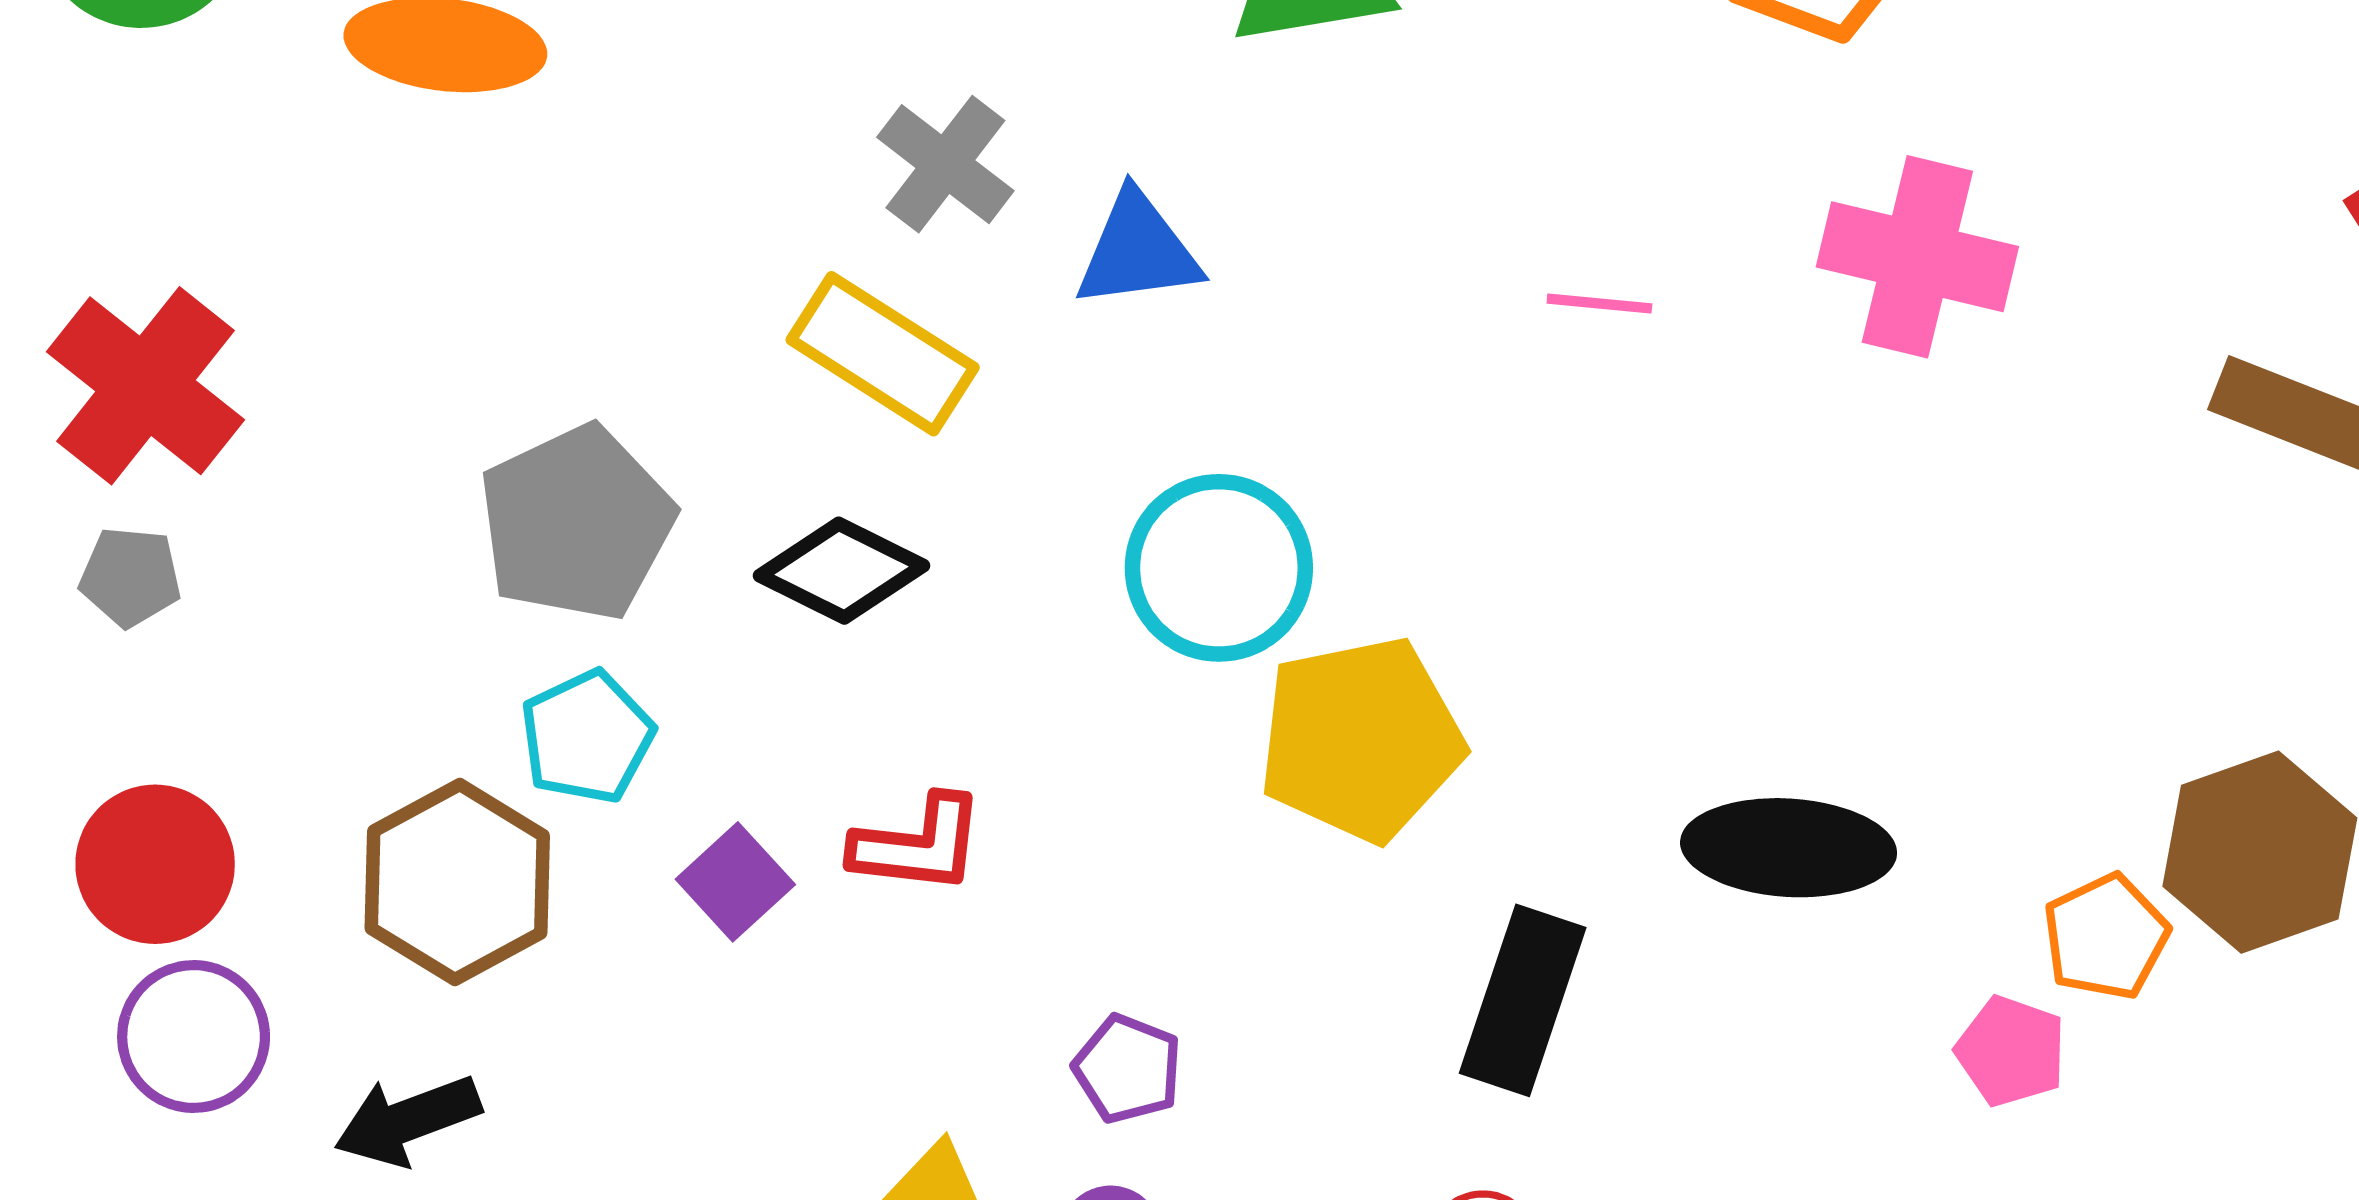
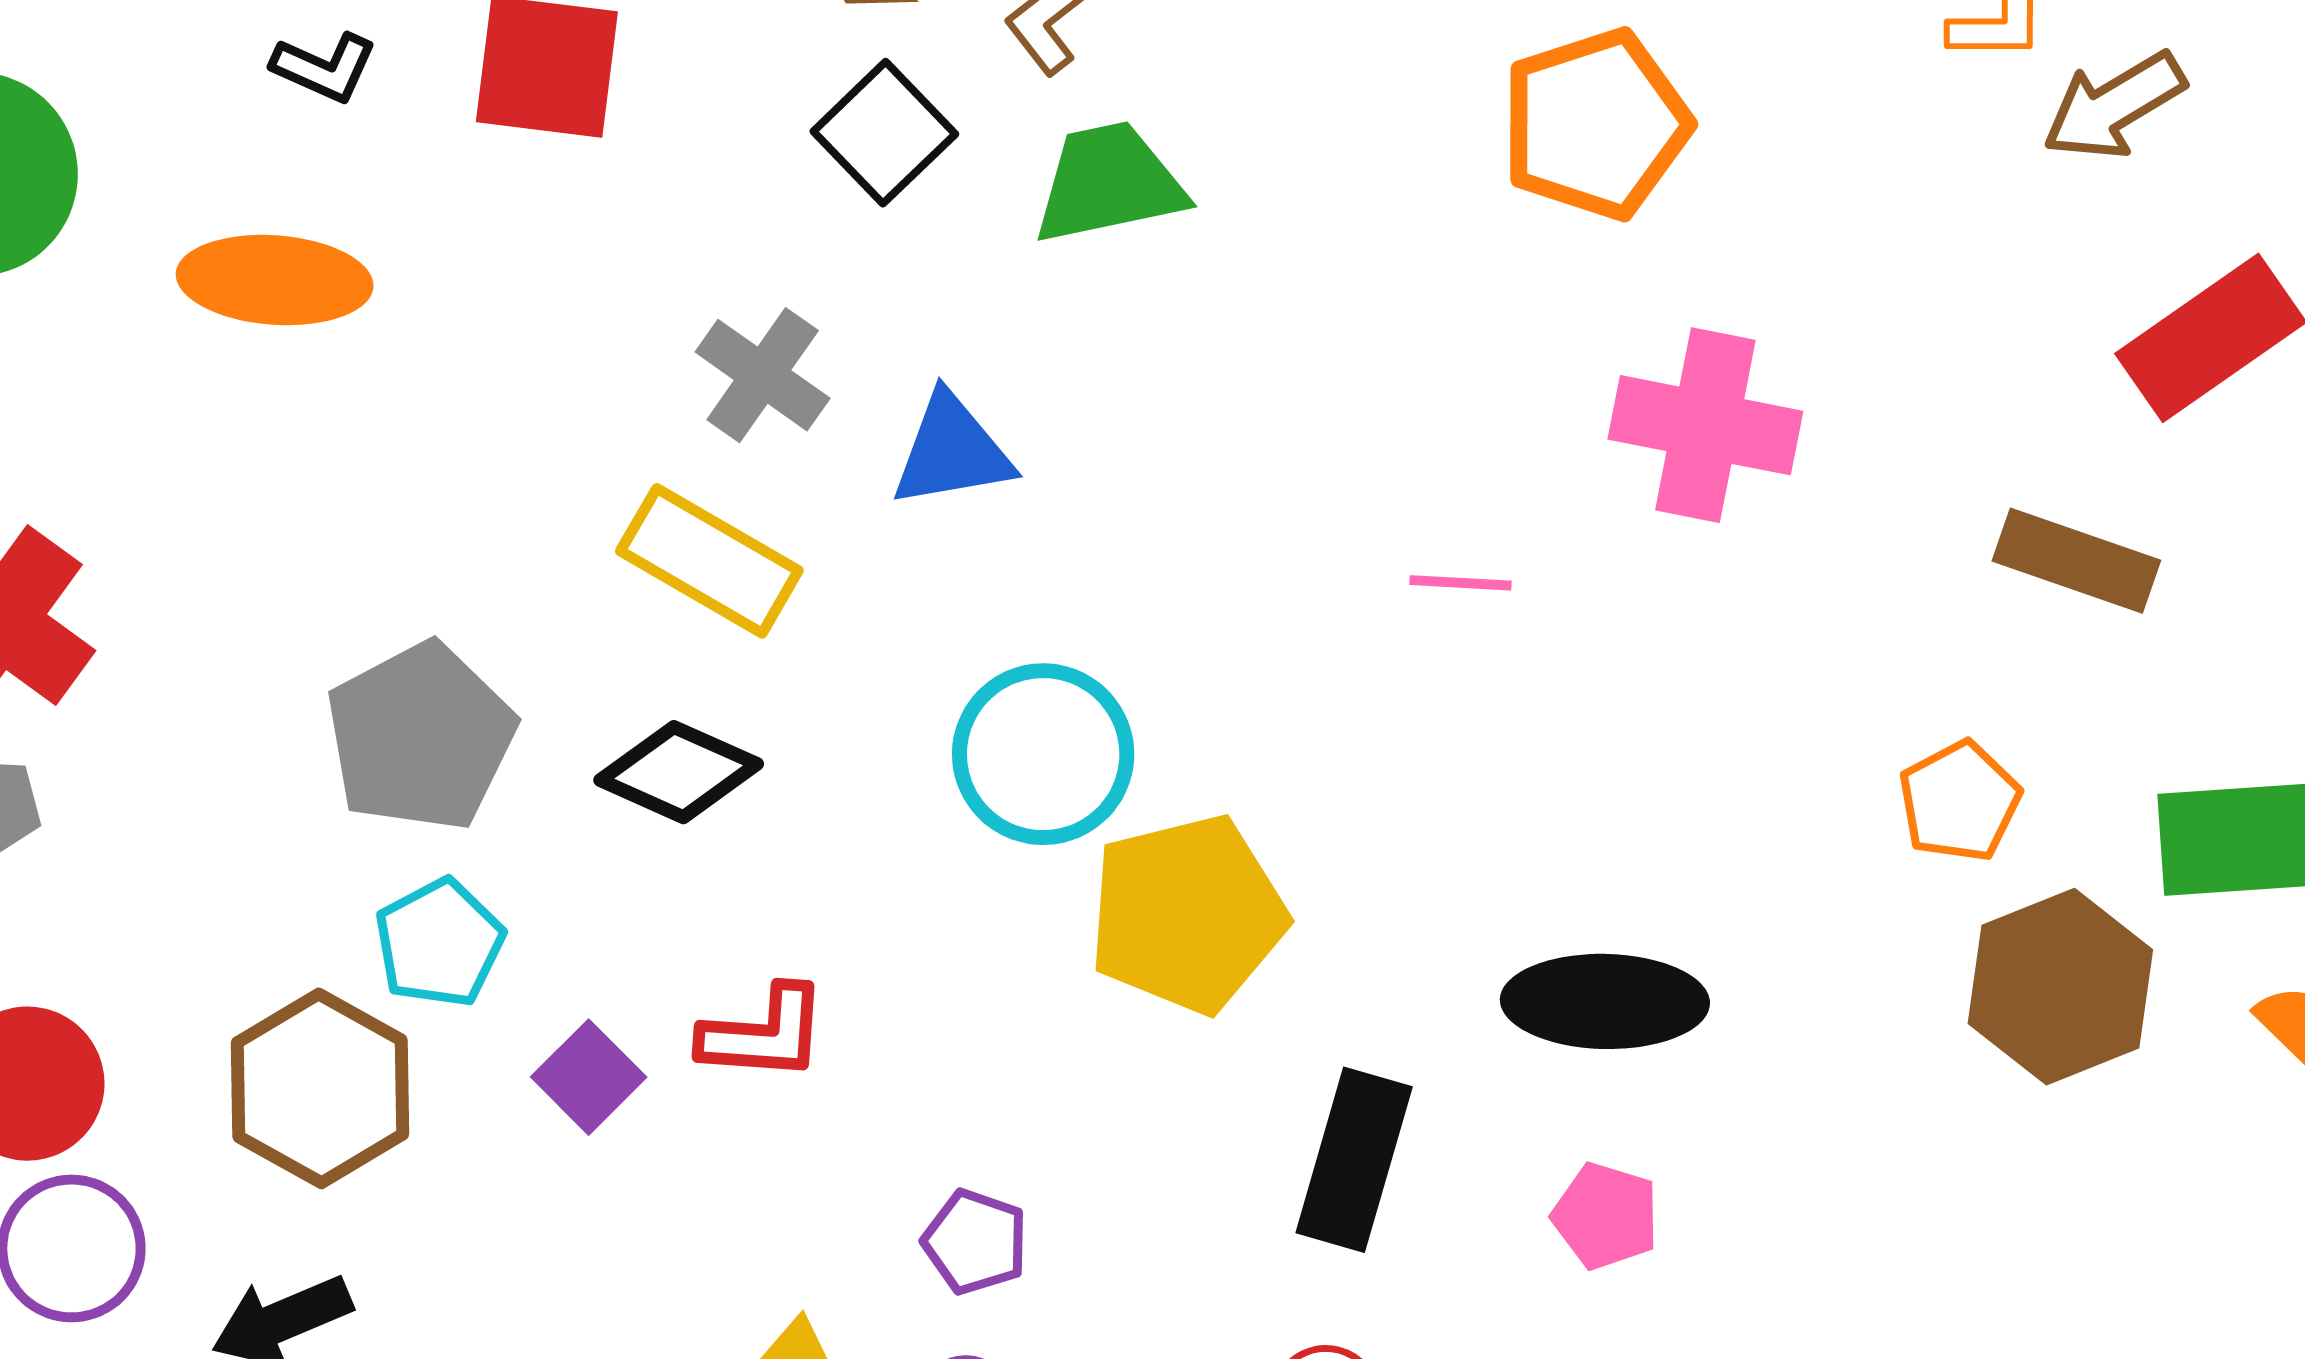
pink line: (1599, 303) -> (1461, 583), moved
orange pentagon: (2106, 937) -> (1959, 801), moved
pink pentagon: (2011, 1051) -> (1606, 1216), moved

